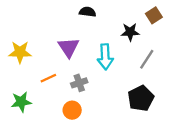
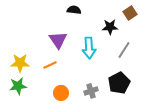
yellow star: (20, 52) -> (20, 63), moved
orange line: (48, 78) -> (50, 65), moved
gray cross: (79, 83) -> (91, 91), moved

